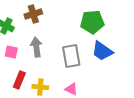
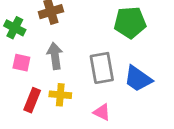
blue trapezoid: (102, 51) -> (138, 79), moved
yellow cross: (40, 87) -> (60, 95), moved

